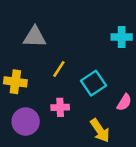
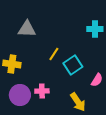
yellow line: (59, 69) -> (54, 54), moved
pink cross: (60, 107) -> (42, 91), moved

